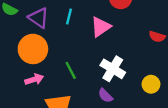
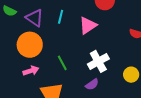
white cross: (113, 69) -> (98, 61), turned 30
purple semicircle: (105, 96) -> (92, 84), turned -80

